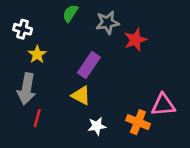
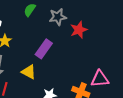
yellow triangle: (81, 96) -> (29, 72), moved

